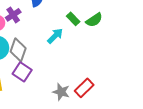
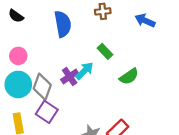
purple cross: (13, 15) -> (70, 76), moved
green semicircle: (94, 20) -> (129, 76), moved

